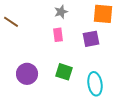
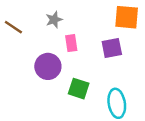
gray star: (61, 12) -> (54, 20), moved
purple circle: (27, 74) -> (48, 66), moved

